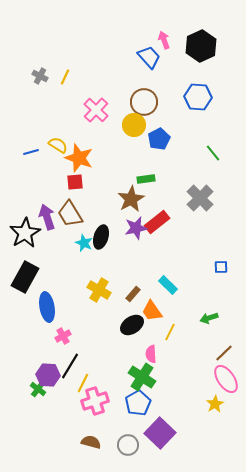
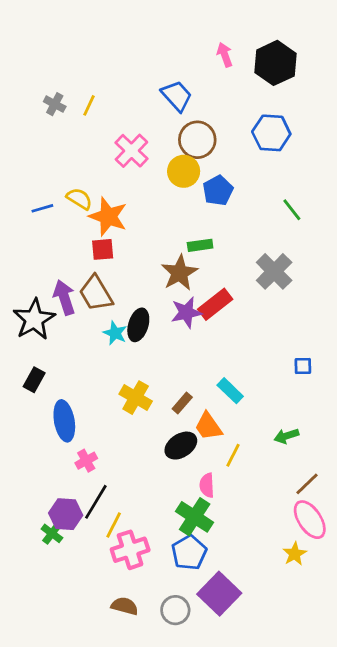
blue trapezoid: (149, 57) -> (177, 96), moved
black rectangle: (25, 277) -> (34, 380), size x0.6

